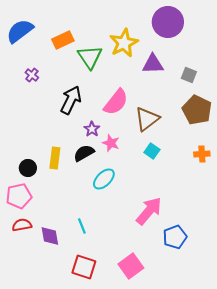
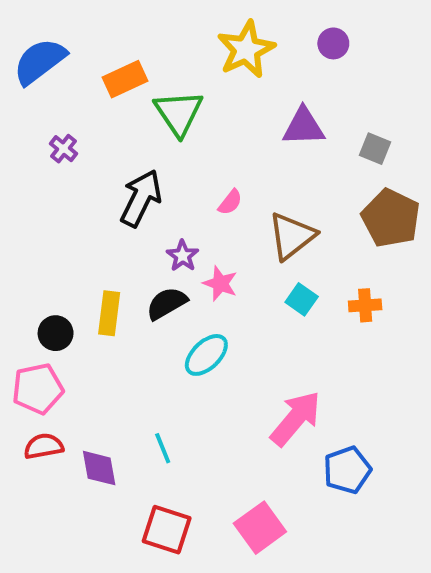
purple circle: (168, 22) -> (333, 43), size x0.5
yellow star: (124, 43) -> (246, 49), moved
pink semicircle: (116, 102) -> (230, 202), size x0.5
orange cross: (202, 154) -> (365, 305), moved

